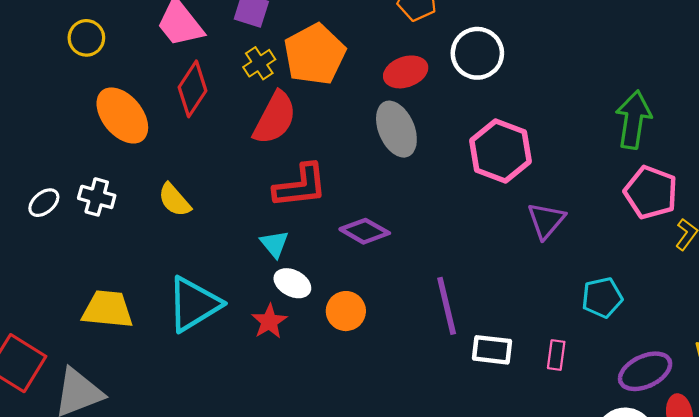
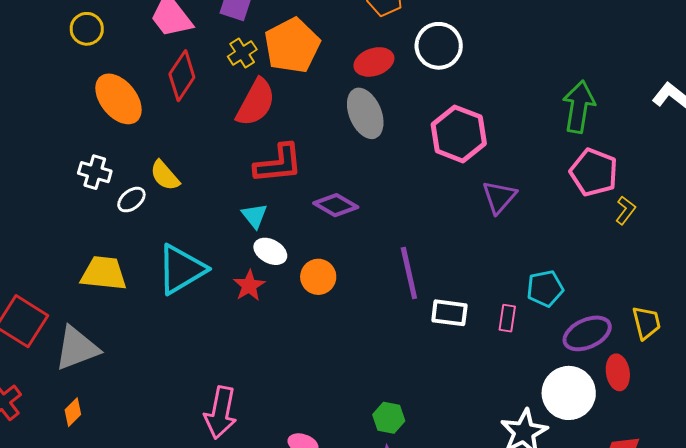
white ellipse: (44, 203) -> (131, 200), moved
cyan pentagon: (602, 298) -> (545, 288), moved

